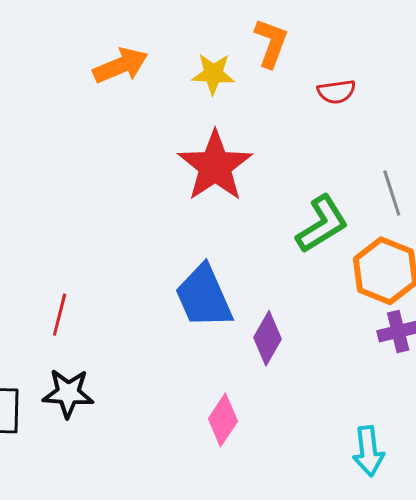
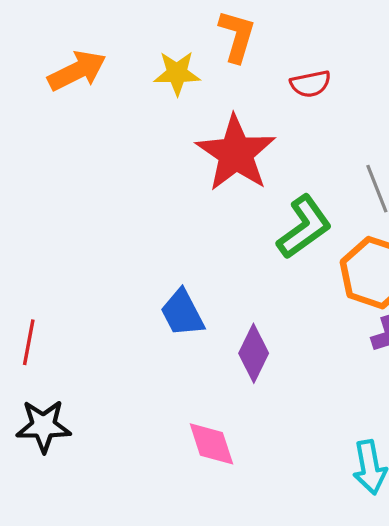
red star: (215, 166) -> (236, 153), moved
blue trapezoid: (204, 297) -> (182, 313), size x0.7
pink diamond: (223, 420) -> (211, 444), turned -48

